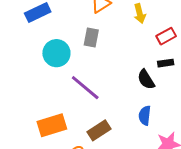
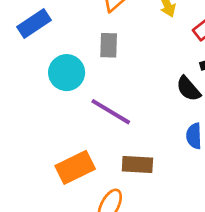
brown rectangle: (99, 130) -> (137, 165), turned 45

